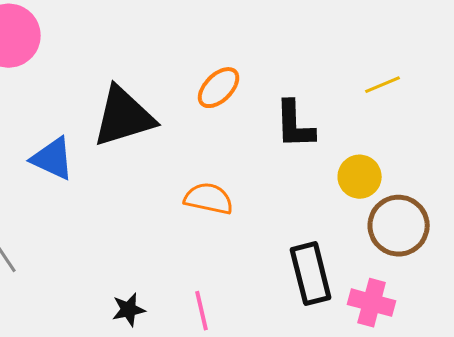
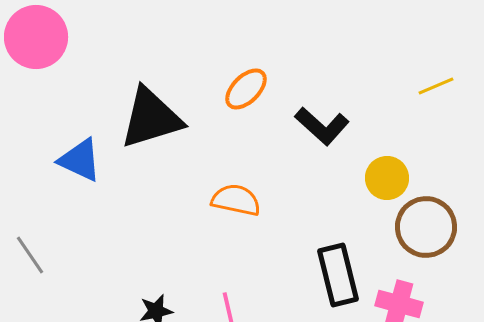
yellow line: (383, 85) -> (436, 86), moved
black L-shape: (295, 125) -> (322, 126), turned -46

